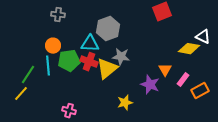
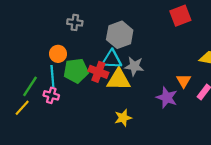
gray cross: (58, 15) -> (75, 22), moved
cyan triangle: (90, 44) -> (112, 59), moved
yellow triangle: (107, 69) -> (119, 80), turned 40
yellow star: (125, 103) -> (123, 118), moved
pink cross: (69, 111) -> (51, 95), moved

